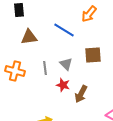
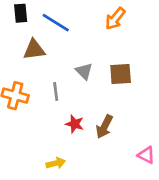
blue line: (64, 30) -> (56, 23), moved
gray triangle: (66, 64) -> (84, 71), moved
red star: (63, 85) -> (75, 124), moved

